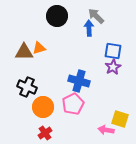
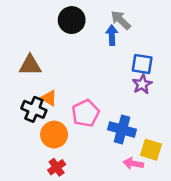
orange triangle: (39, 48) -> (49, 98), moved, turned 48
blue cross: (79, 81) -> (122, 130), moved
pink pentagon: (73, 104) -> (86, 113), moved

